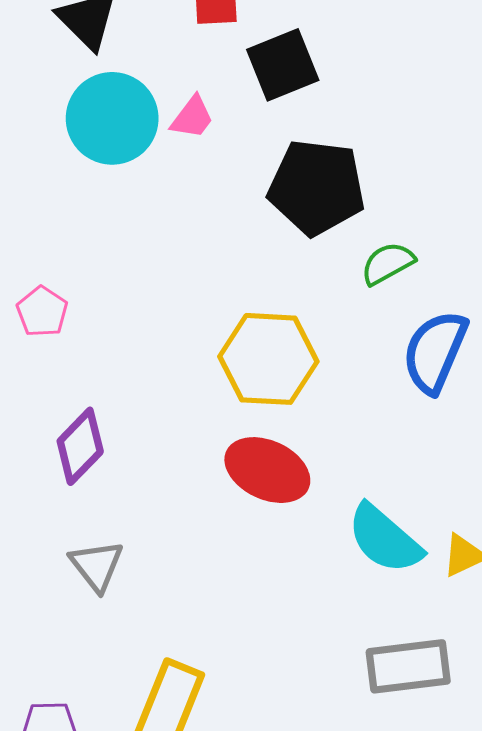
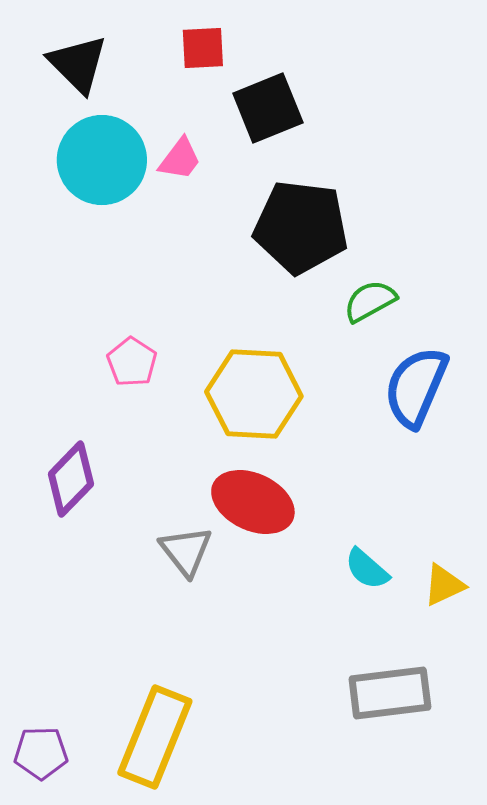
pink pentagon: (42, 312) -> (132, 362), moved
cyan semicircle: (385, 539) -> (367, 569), size x0.6
gray triangle: (97, 566) -> (186, 551), moved

